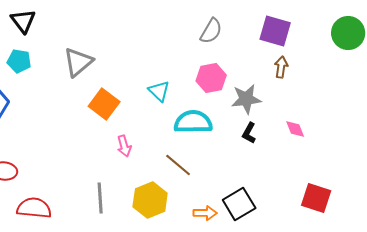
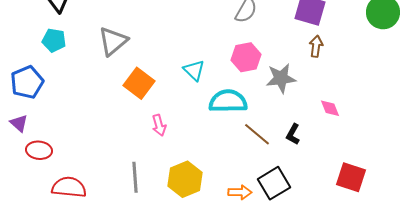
black L-shape: (249, 133) -> (293, 134), moved
brown line: (178, 165) -> (257, 134), moved

